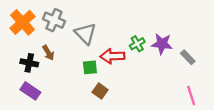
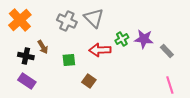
gray cross: (54, 20) -> (67, 21), moved
gray triangle: (85, 34) -> (94, 18), moved
green square: (90, 67) -> (69, 60), moved

